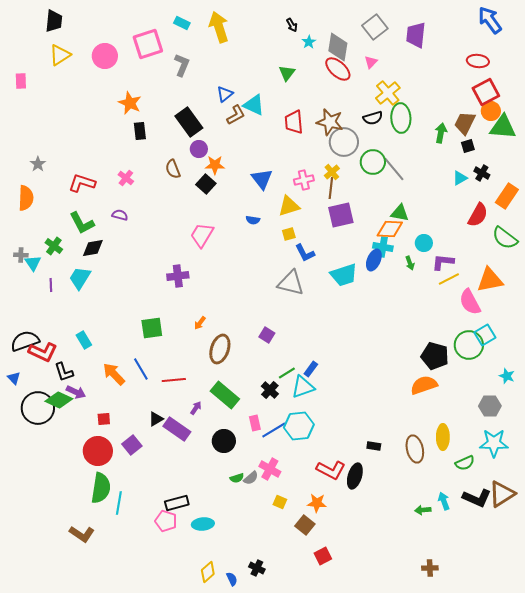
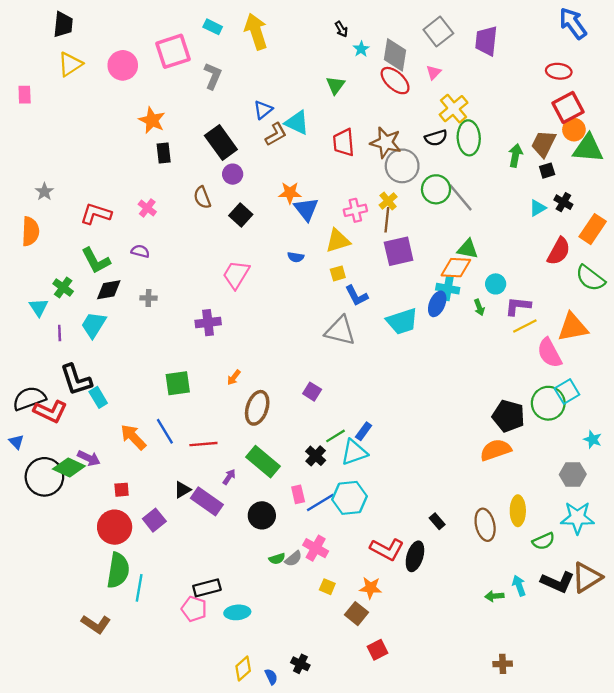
orange star: (215, 165) -> (290, 193), moved
gray cross: (21, 255) -> (148, 298), moved
black L-shape: (64, 372) -> (76, 380), moved, size x1.4
black rectangle: (374, 446) -> (437, 521), turned 40

